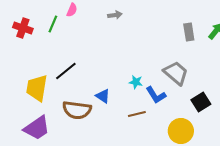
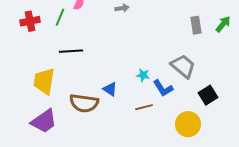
red cross: (23, 28) -> (30, 21), turned -30
black line: (66, 71) -> (71, 51), moved, turned 35

